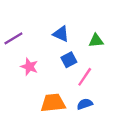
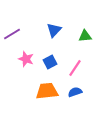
blue triangle: (61, 34) -> (54, 30), turned 49
blue square: (69, 60) -> (50, 62), moved

